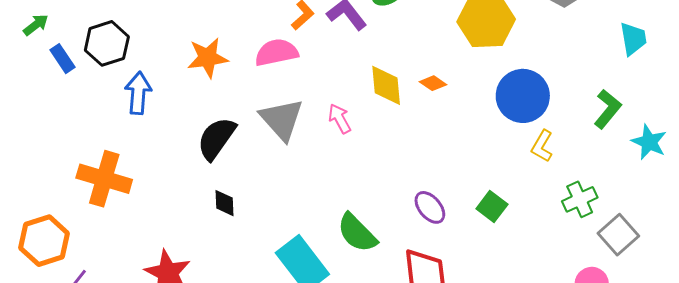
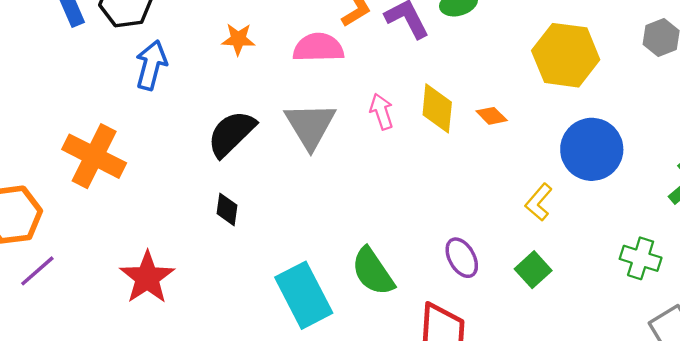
orange star: (208, 58) -> (238, 39), size x0.7
pink arrow: (340, 119) -> (381, 111), moved
yellow L-shape: (542, 146) -> (539, 202), moved
green cross: (580, 199) -> (641, 258), moved, turned 32

